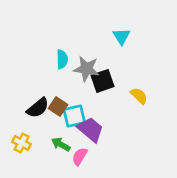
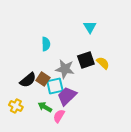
gray star: (86, 69) -> (65, 69), moved
black square: (103, 81) -> (86, 60), moved
yellow semicircle: (139, 96) -> (103, 63), moved
purple trapezoid: (90, 129) -> (67, 96), turned -85

